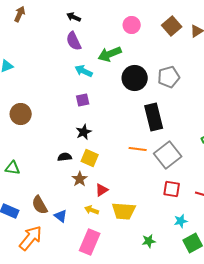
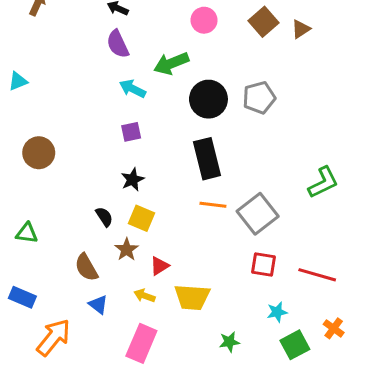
black rectangle: (154, 117) -> (207, 159), moved
black semicircle: (65, 157) -> (104, 217), turned 64
brown semicircle: (40, 205) -> (86, 267), moved

